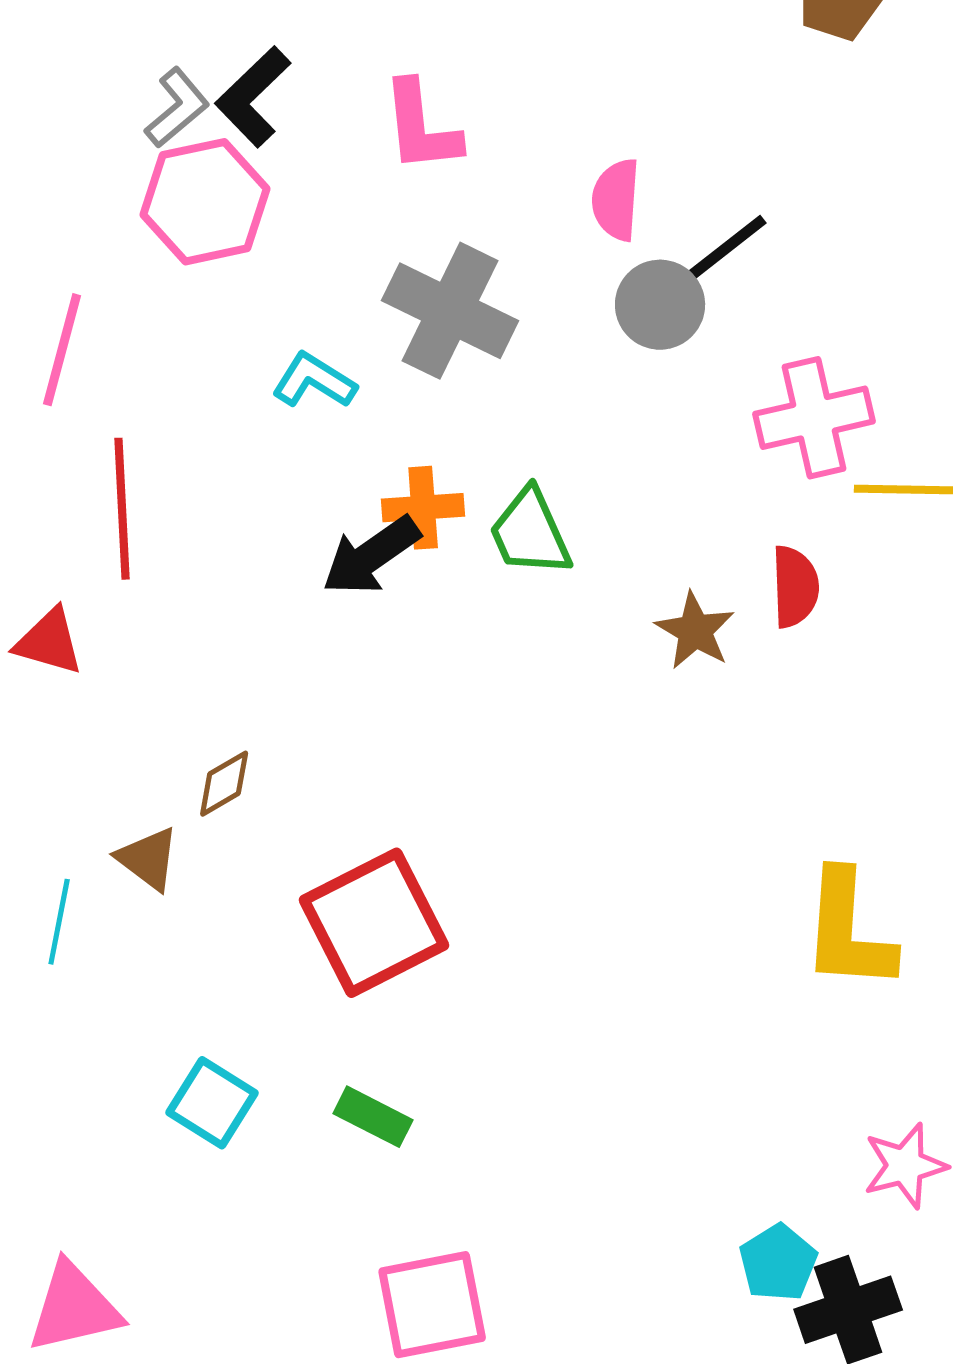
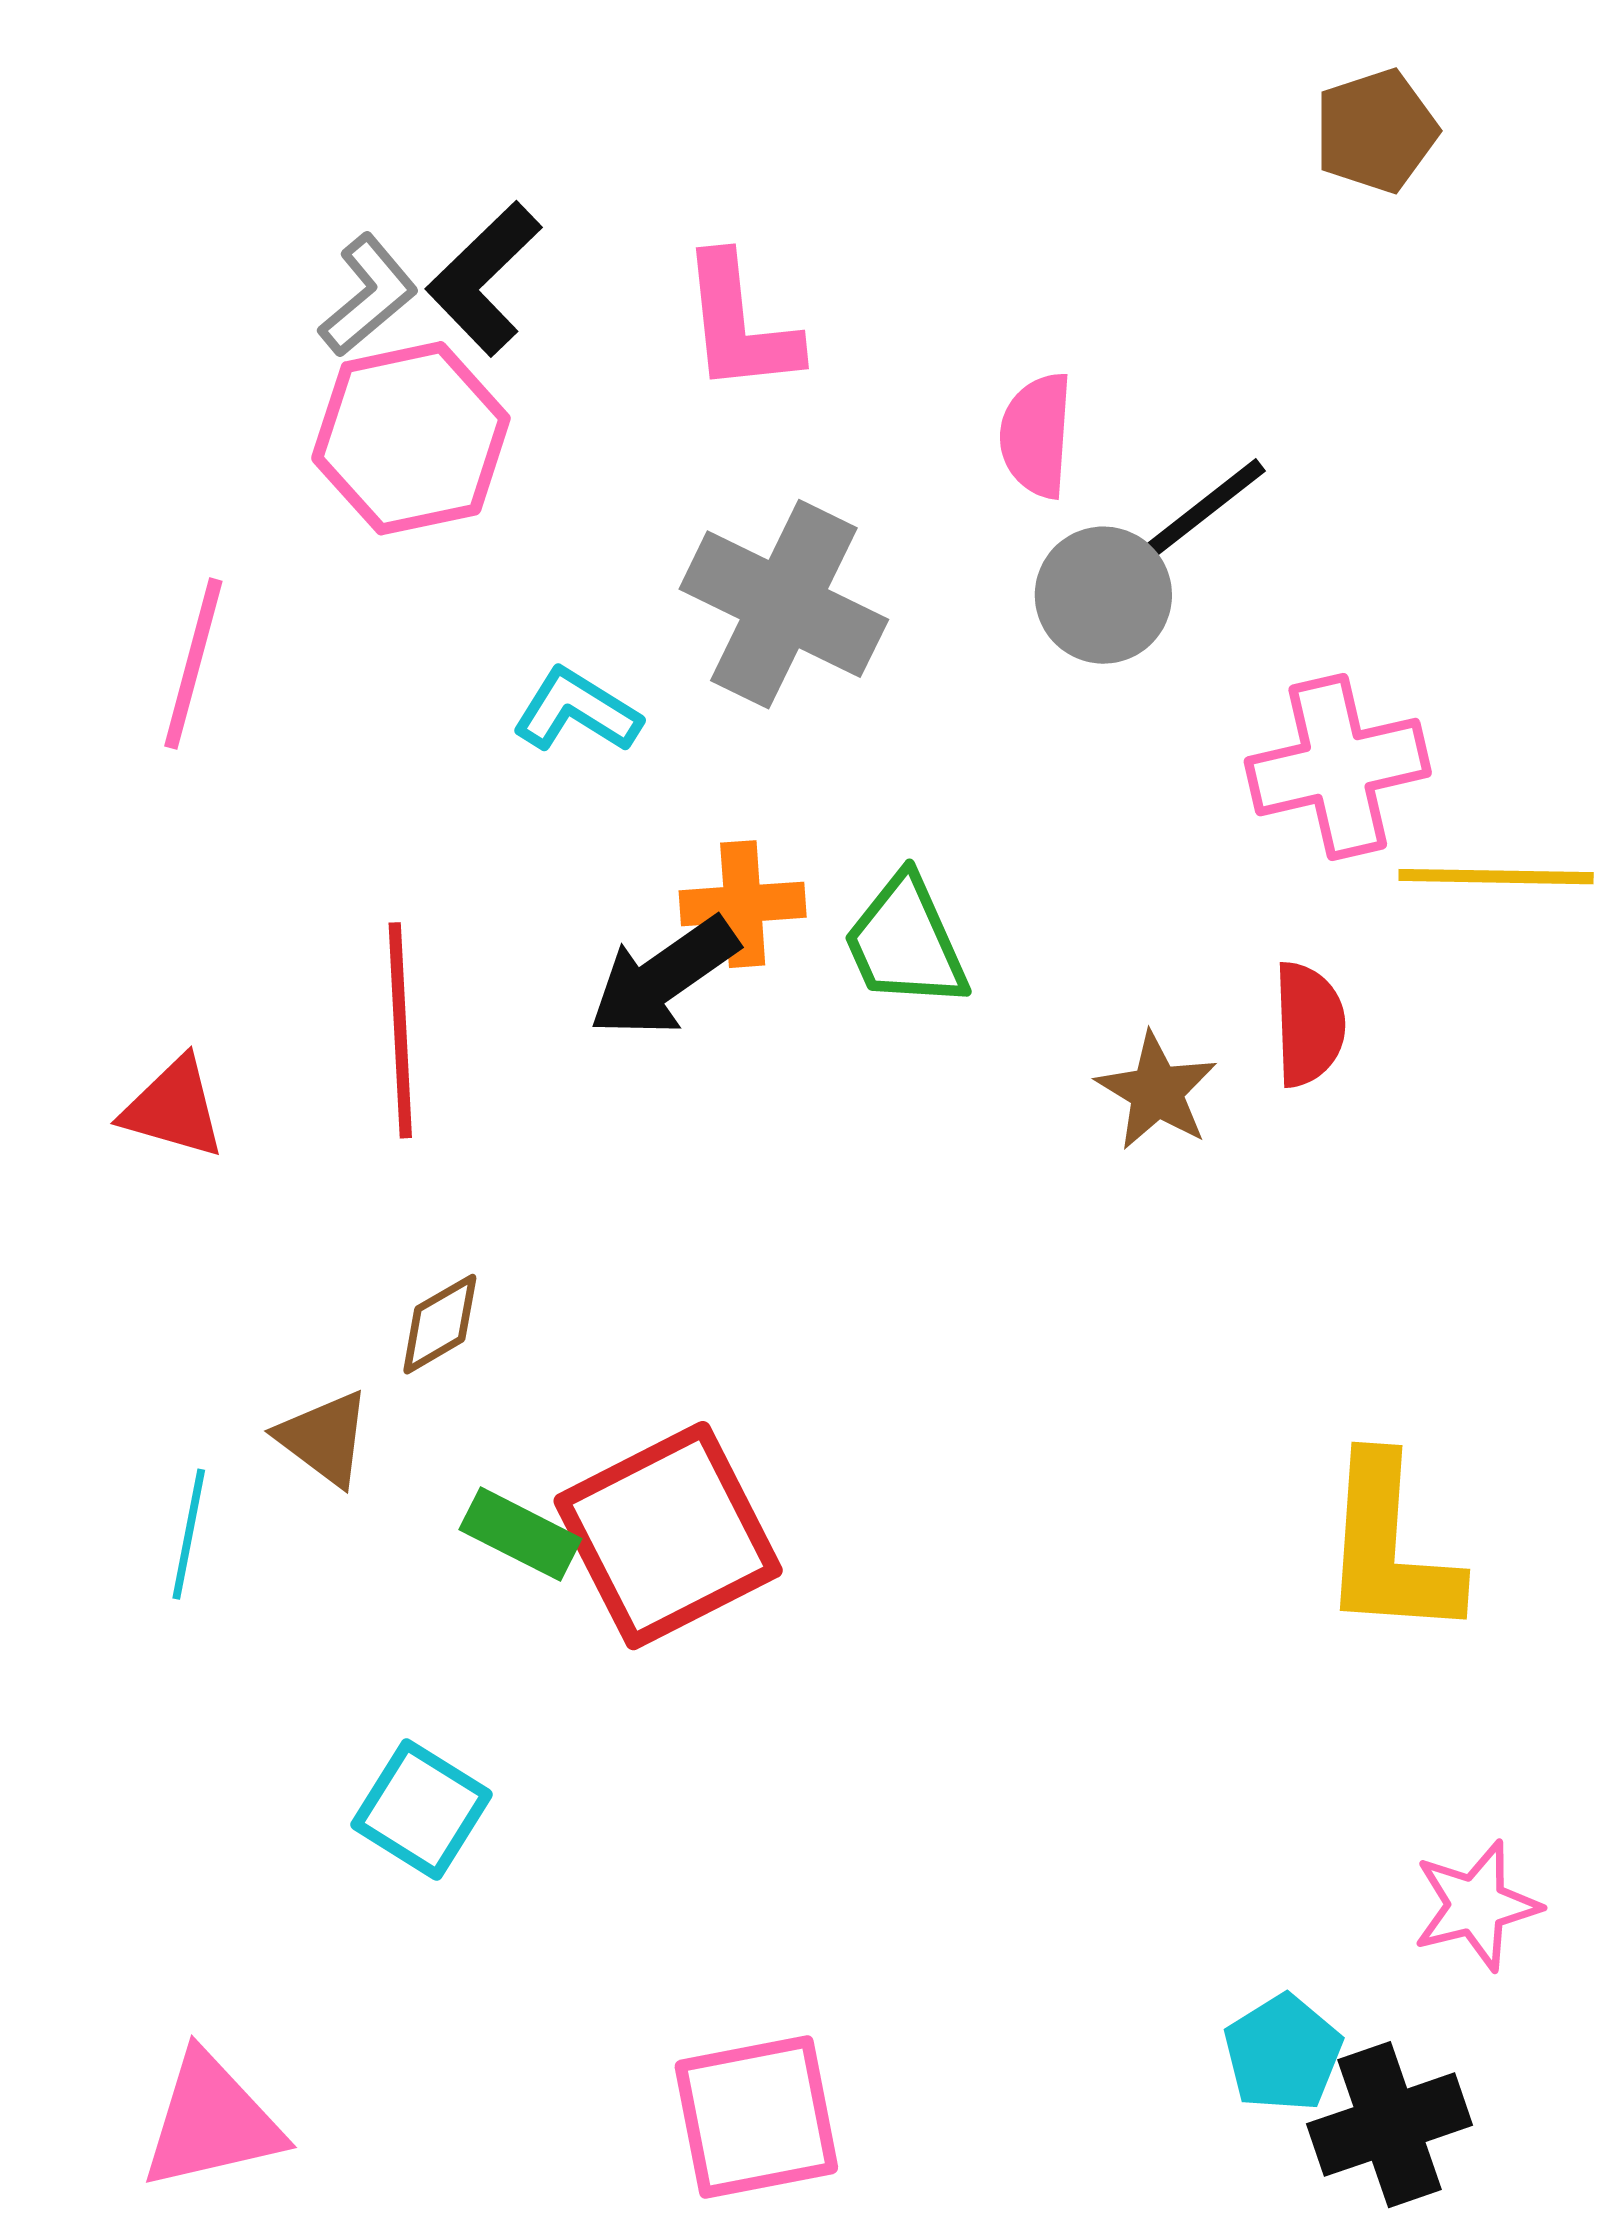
red line: (122, 509) -> (400, 1030), moved
green rectangle: (373, 1117) -> (520, 1534), moved

